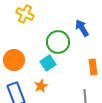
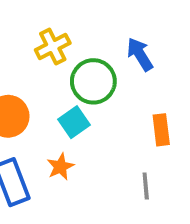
yellow cross: (25, 14) -> (53, 46), moved, turned 36

